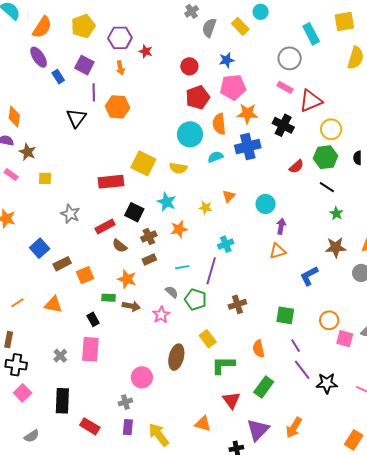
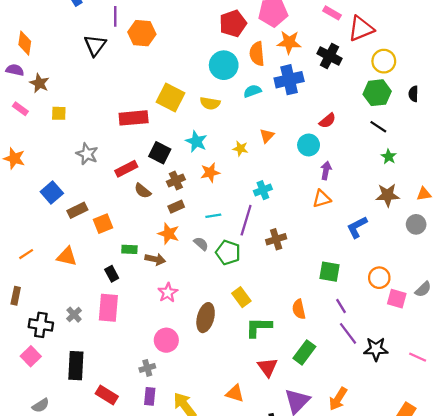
red semicircle: (296, 167) -> (327, 121), moved
orange star: (127, 279) -> (169, 234), moved
brown cross: (237, 304) -> (276, 239), moved
pink star: (161, 315) -> (168, 293), moved
black cross: (16, 365) -> (41, 325), moved

